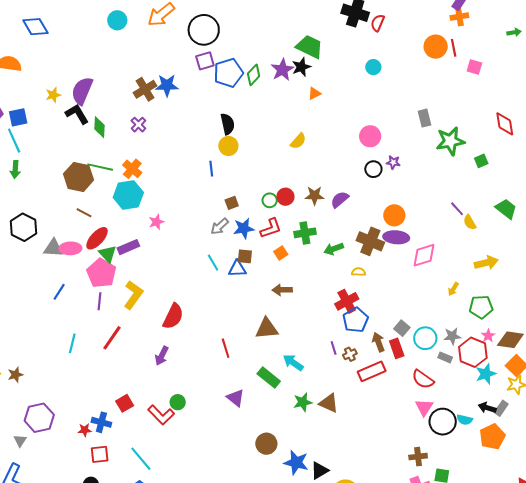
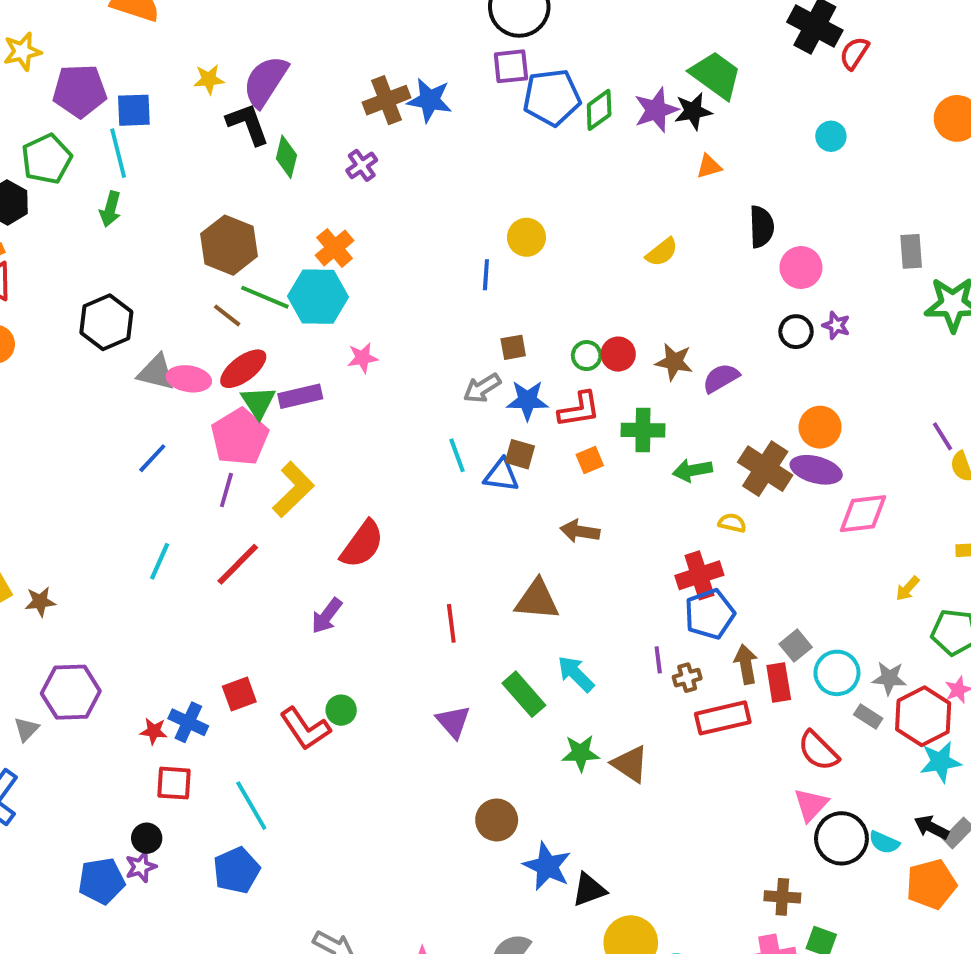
black semicircle: (228, 124) -> (761, 227), moved
green line: (100, 167) -> (265, 297), moved

